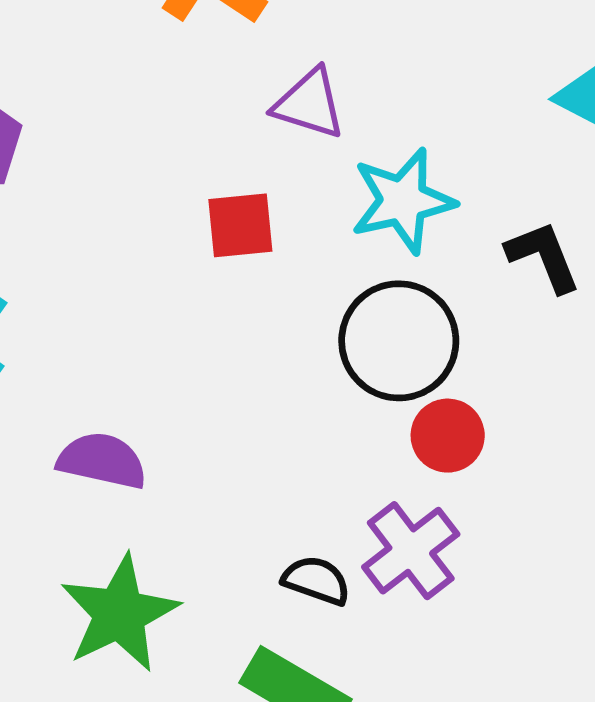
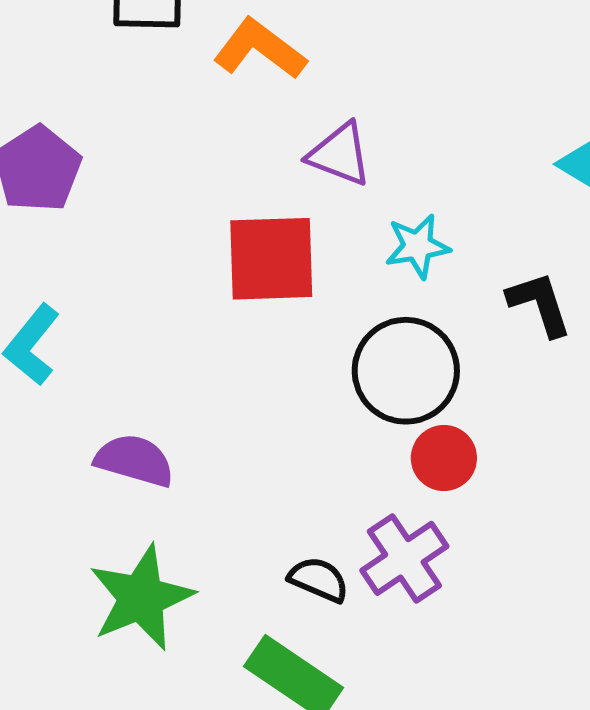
cyan star: (403, 201) -> (417, 246), size x0.7
red square: (240, 225) -> (271, 259), size x1.5

